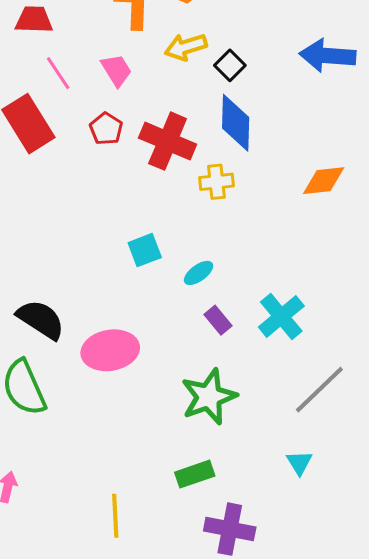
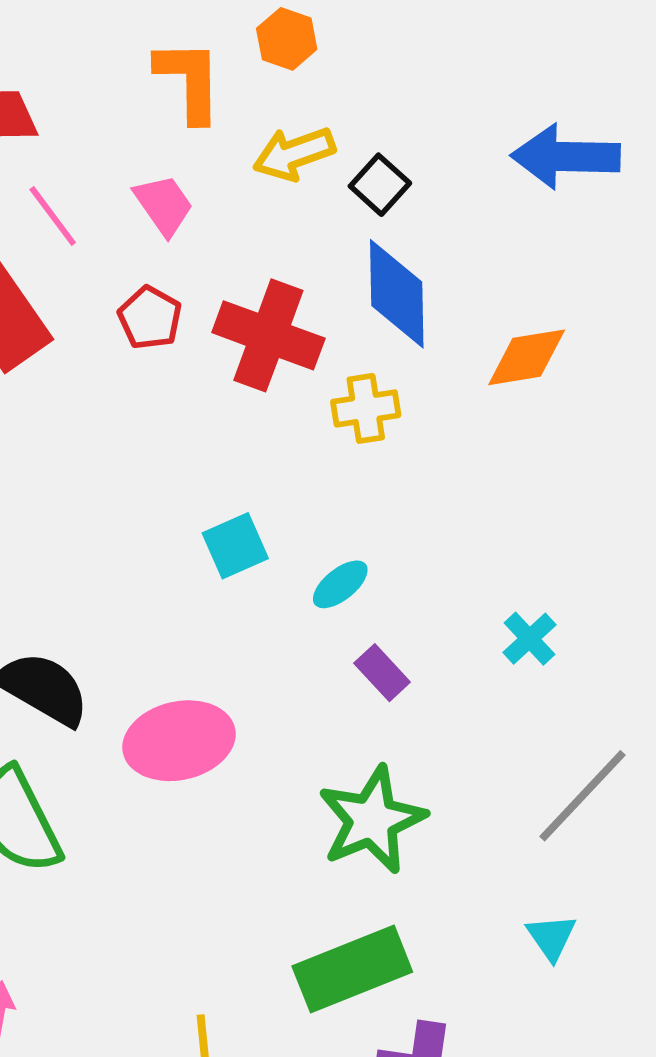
orange diamond: (324, 181) -> (527, 357), moved
cyan cross: (281, 316) -> (530, 639), moved, size x0.6
green rectangle: (195, 474) -> (352, 969), size x1.5

